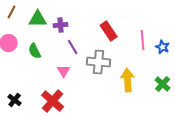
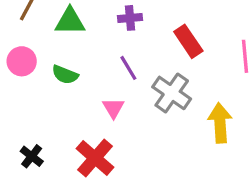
purple cross: (61, 25) -> (130, 18), moved
green semicircle: (35, 51) -> (65, 75), turned -42
gray cross: (99, 62) -> (172, 93), turned 30

